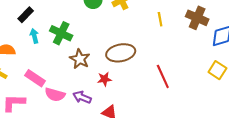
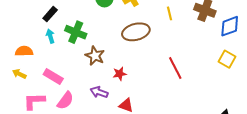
black rectangle: (26, 15) -> (50, 14), moved
brown ellipse: (121, 53) -> (136, 32), moved
pink semicircle: (55, 95) -> (65, 101), moved, turned -66

